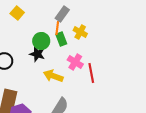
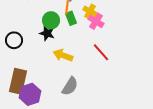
pink cross: (75, 62) -> (96, 21), moved
red line: (91, 73) -> (101, 52), turned -30

